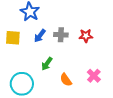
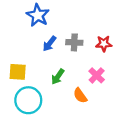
yellow square: (13, 38) -> (18, 72), moved
pink cross: (94, 76) -> (97, 75), moved

